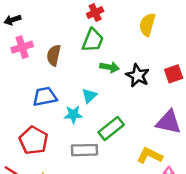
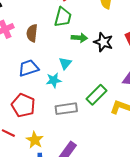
green rectangle: (111, 128) -> (96, 95), moved

